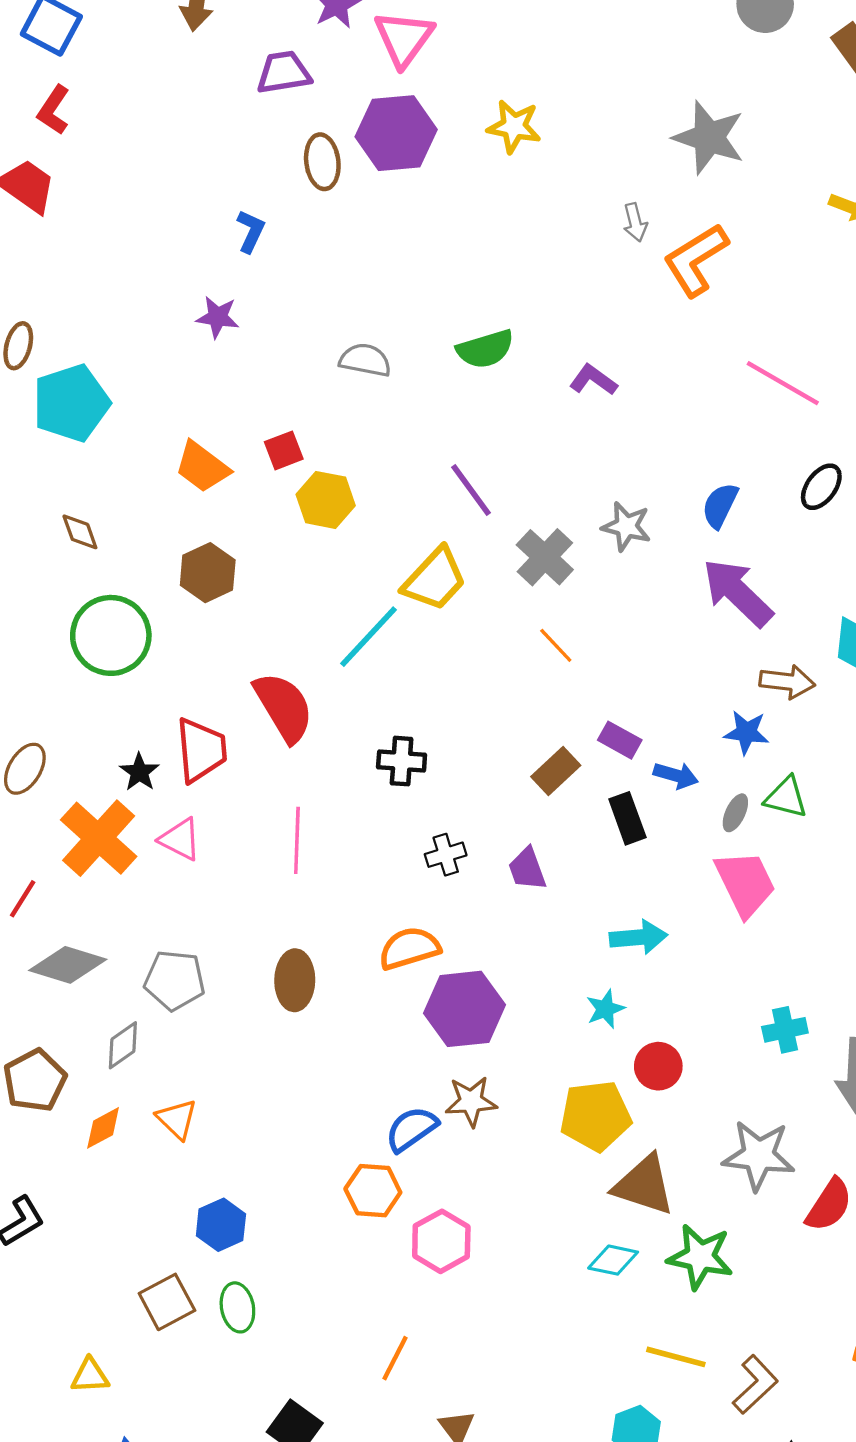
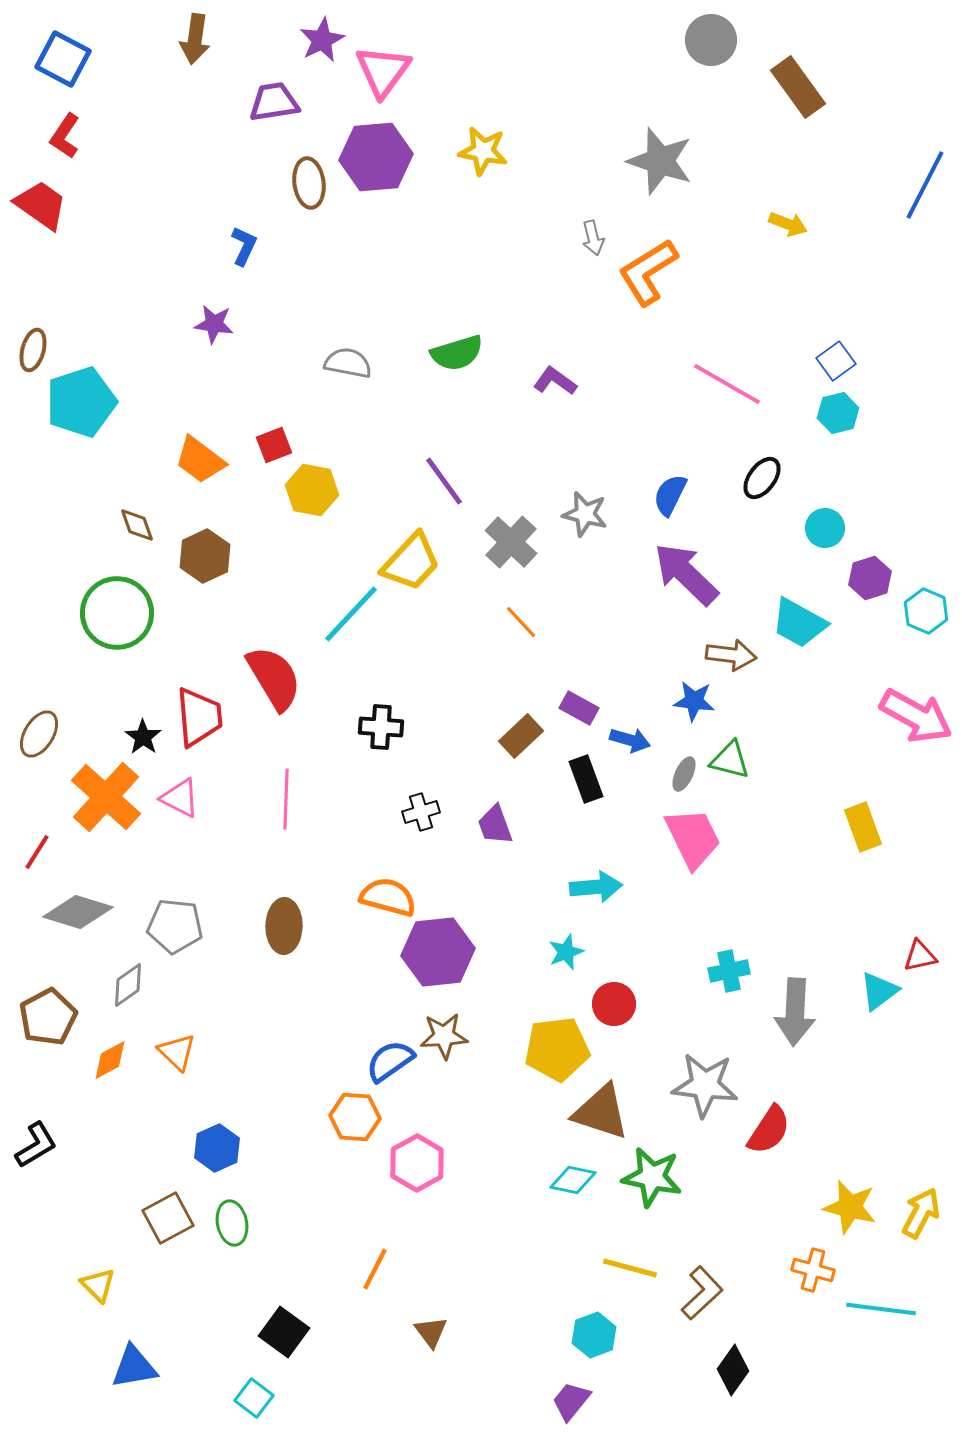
brown diamond: (80, 532) -> (137, 525), moved
orange semicircle: (409, 948) -> (388, 897), turned 32
yellow triangle: (90, 1376) -> (98, 1285), turned 48

